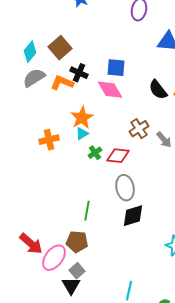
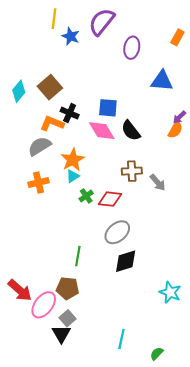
gray semicircle: (34, 78) -> (40, 146), moved
black semicircle: (158, 90) -> (131, 131), moved
brown cross: (139, 129) -> (132, 171), turned 30
gray ellipse: (125, 188) -> (117, 232), turned 60

